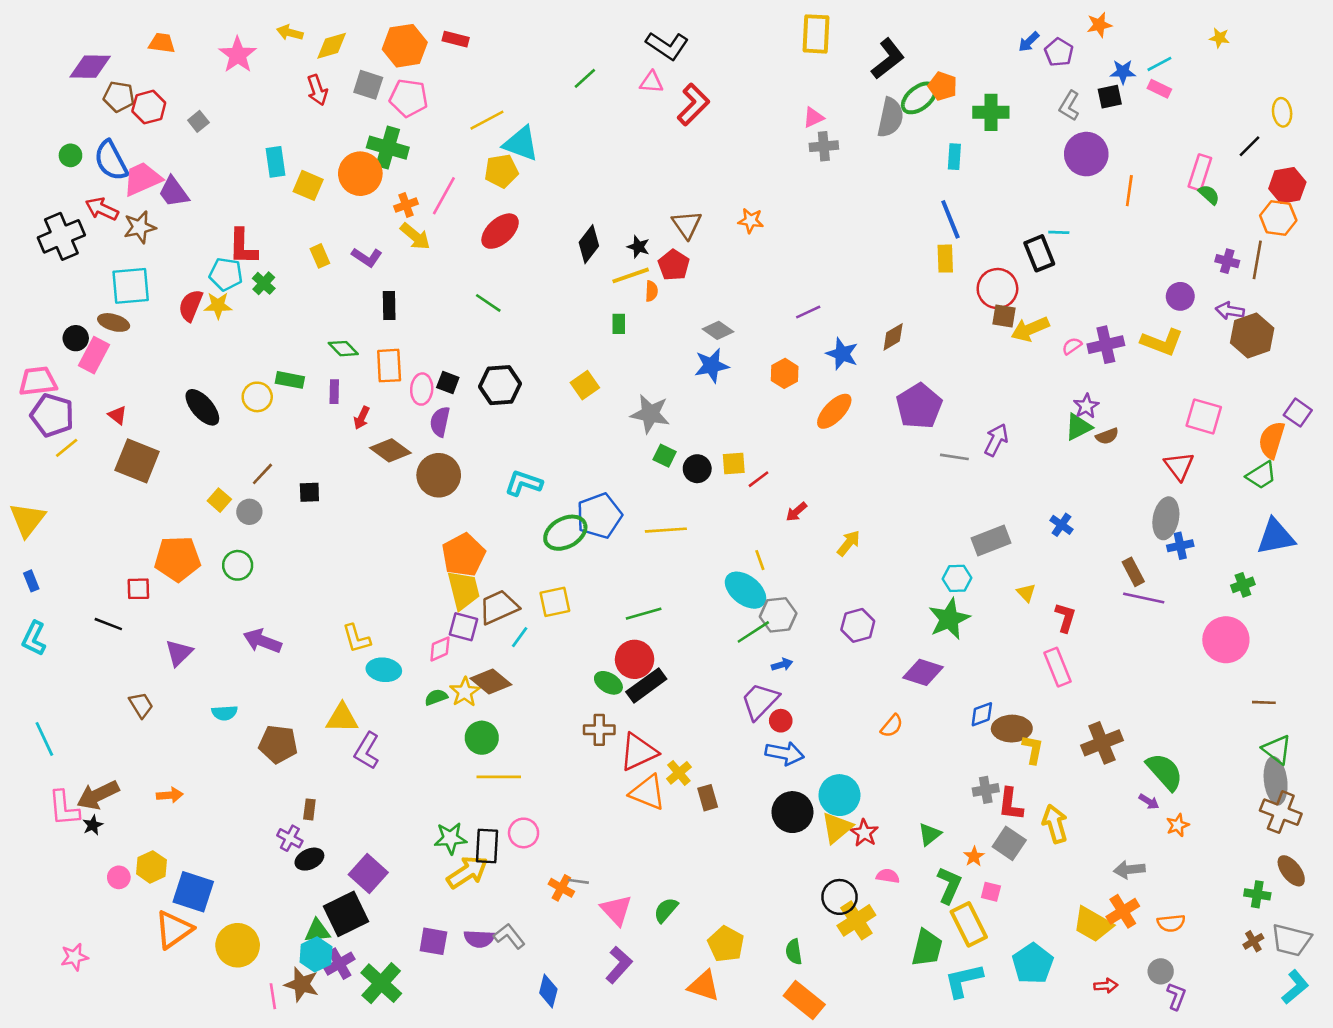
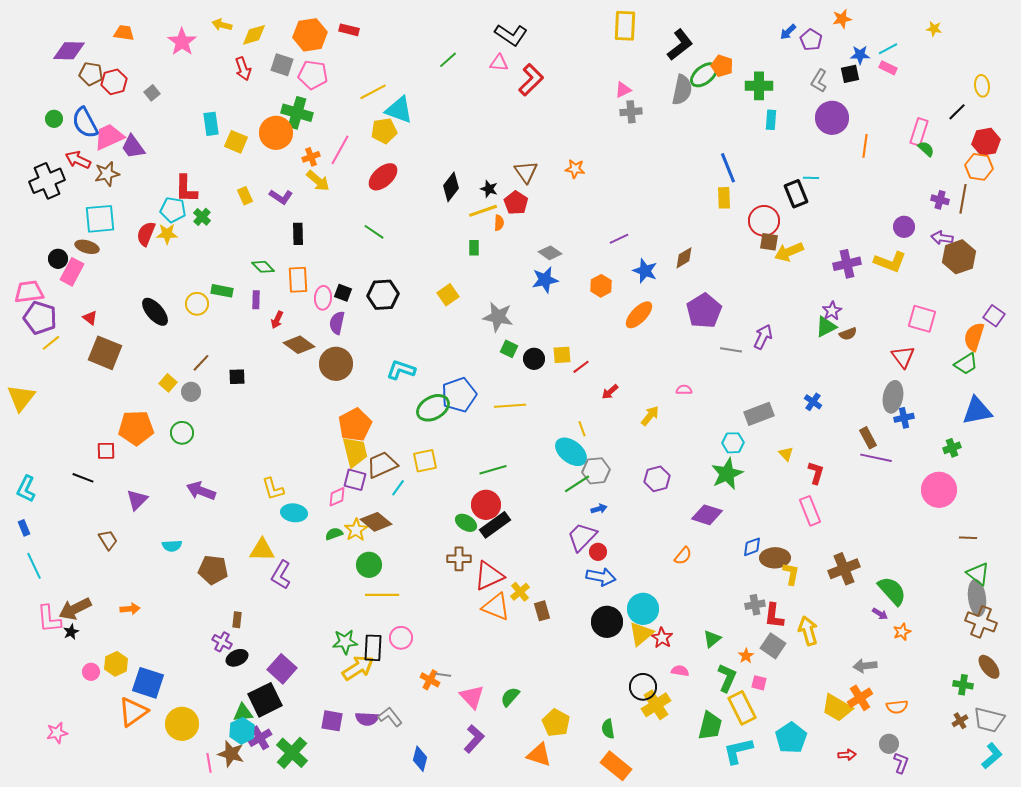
cyan rectangle: (954, 157) -> (771, 120), moved
pink semicircle: (1072, 346) -> (684, 390), moved, turned 35
blue rectangle: (31, 581) -> (24, 528), moved

